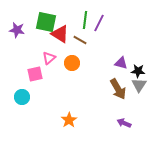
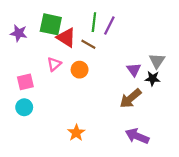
purple triangle: (121, 63) -> (134, 70), turned 40
pink square: (35, 74) -> (25, 82), moved
gray triangle: (139, 85) -> (157, 61), moved
brown arrow: (118, 89) -> (130, 98), turned 80
purple arrow: (124, 123) -> (137, 136), size x1.5

